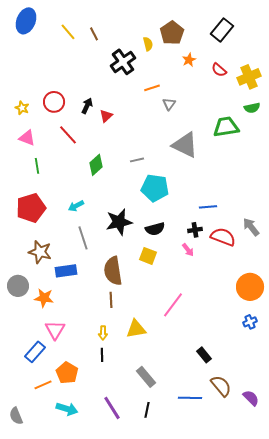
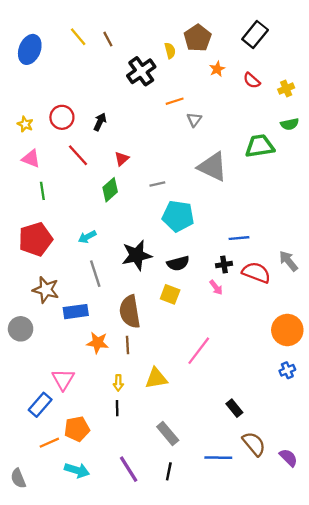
blue ellipse: (26, 21) -> (30, 49), moved
yellow cross: (249, 77) -> (286, 89), size x0.6
red triangle: (106, 116) -> (122, 159), moved
orange star: (44, 298) -> (98, 343), moved
orange pentagon: (67, 373) -> (77, 429), turned 30

